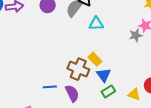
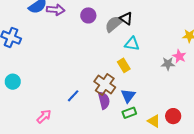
yellow rectangle: (95, 59) -> (124, 65), moved
blue line: (50, 87) -> (73, 96), turned -56
purple semicircle: (72, 93) -> (104, 100), moved

